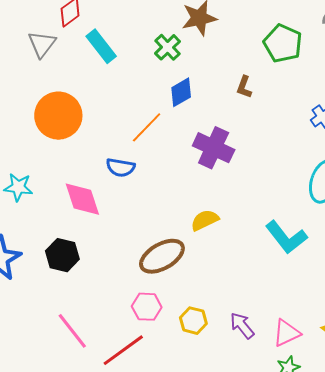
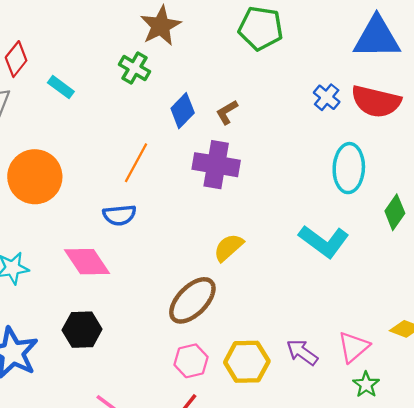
cyan rectangle: (101, 46) -> (61, 87), size x0.7
brown L-shape: (244, 87) -> (227, 112), moved, turned 55
blue diamond: (181, 92) -> (183, 111), moved
yellow hexagon: (193, 321) -> (247, 362), size x1.4

